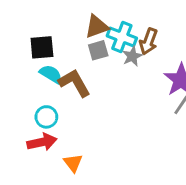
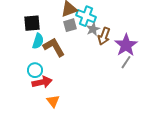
brown arrow: (148, 41) -> (104, 36), moved
cyan semicircle: (51, 74) -> (38, 41), turned 77
red arrow: (42, 142) -> (42, 82), moved

